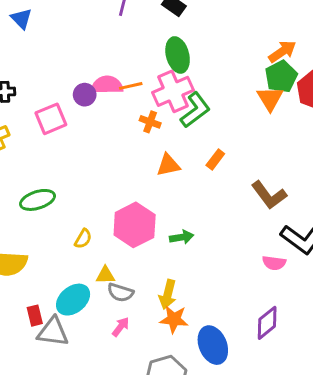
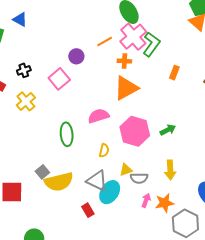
pink semicircle: (107, 85) -> (98, 116), moved
orange triangle: (168, 165) -> (126, 88), moved, size x1.5
green ellipse: (37, 200) -> (67, 134), turned -60
orange star: (174, 319) -> (165, 203), moved
gray triangle: (53, 332) -> (97, 181), moved, turned 35

